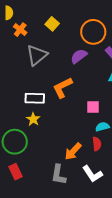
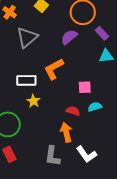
yellow star: (33, 119) -> (33, 101), moved
red semicircle: (97, 144) -> (73, 111), moved, turned -64
orange arrow: (73, 151) -> (66, 132), turned 126

